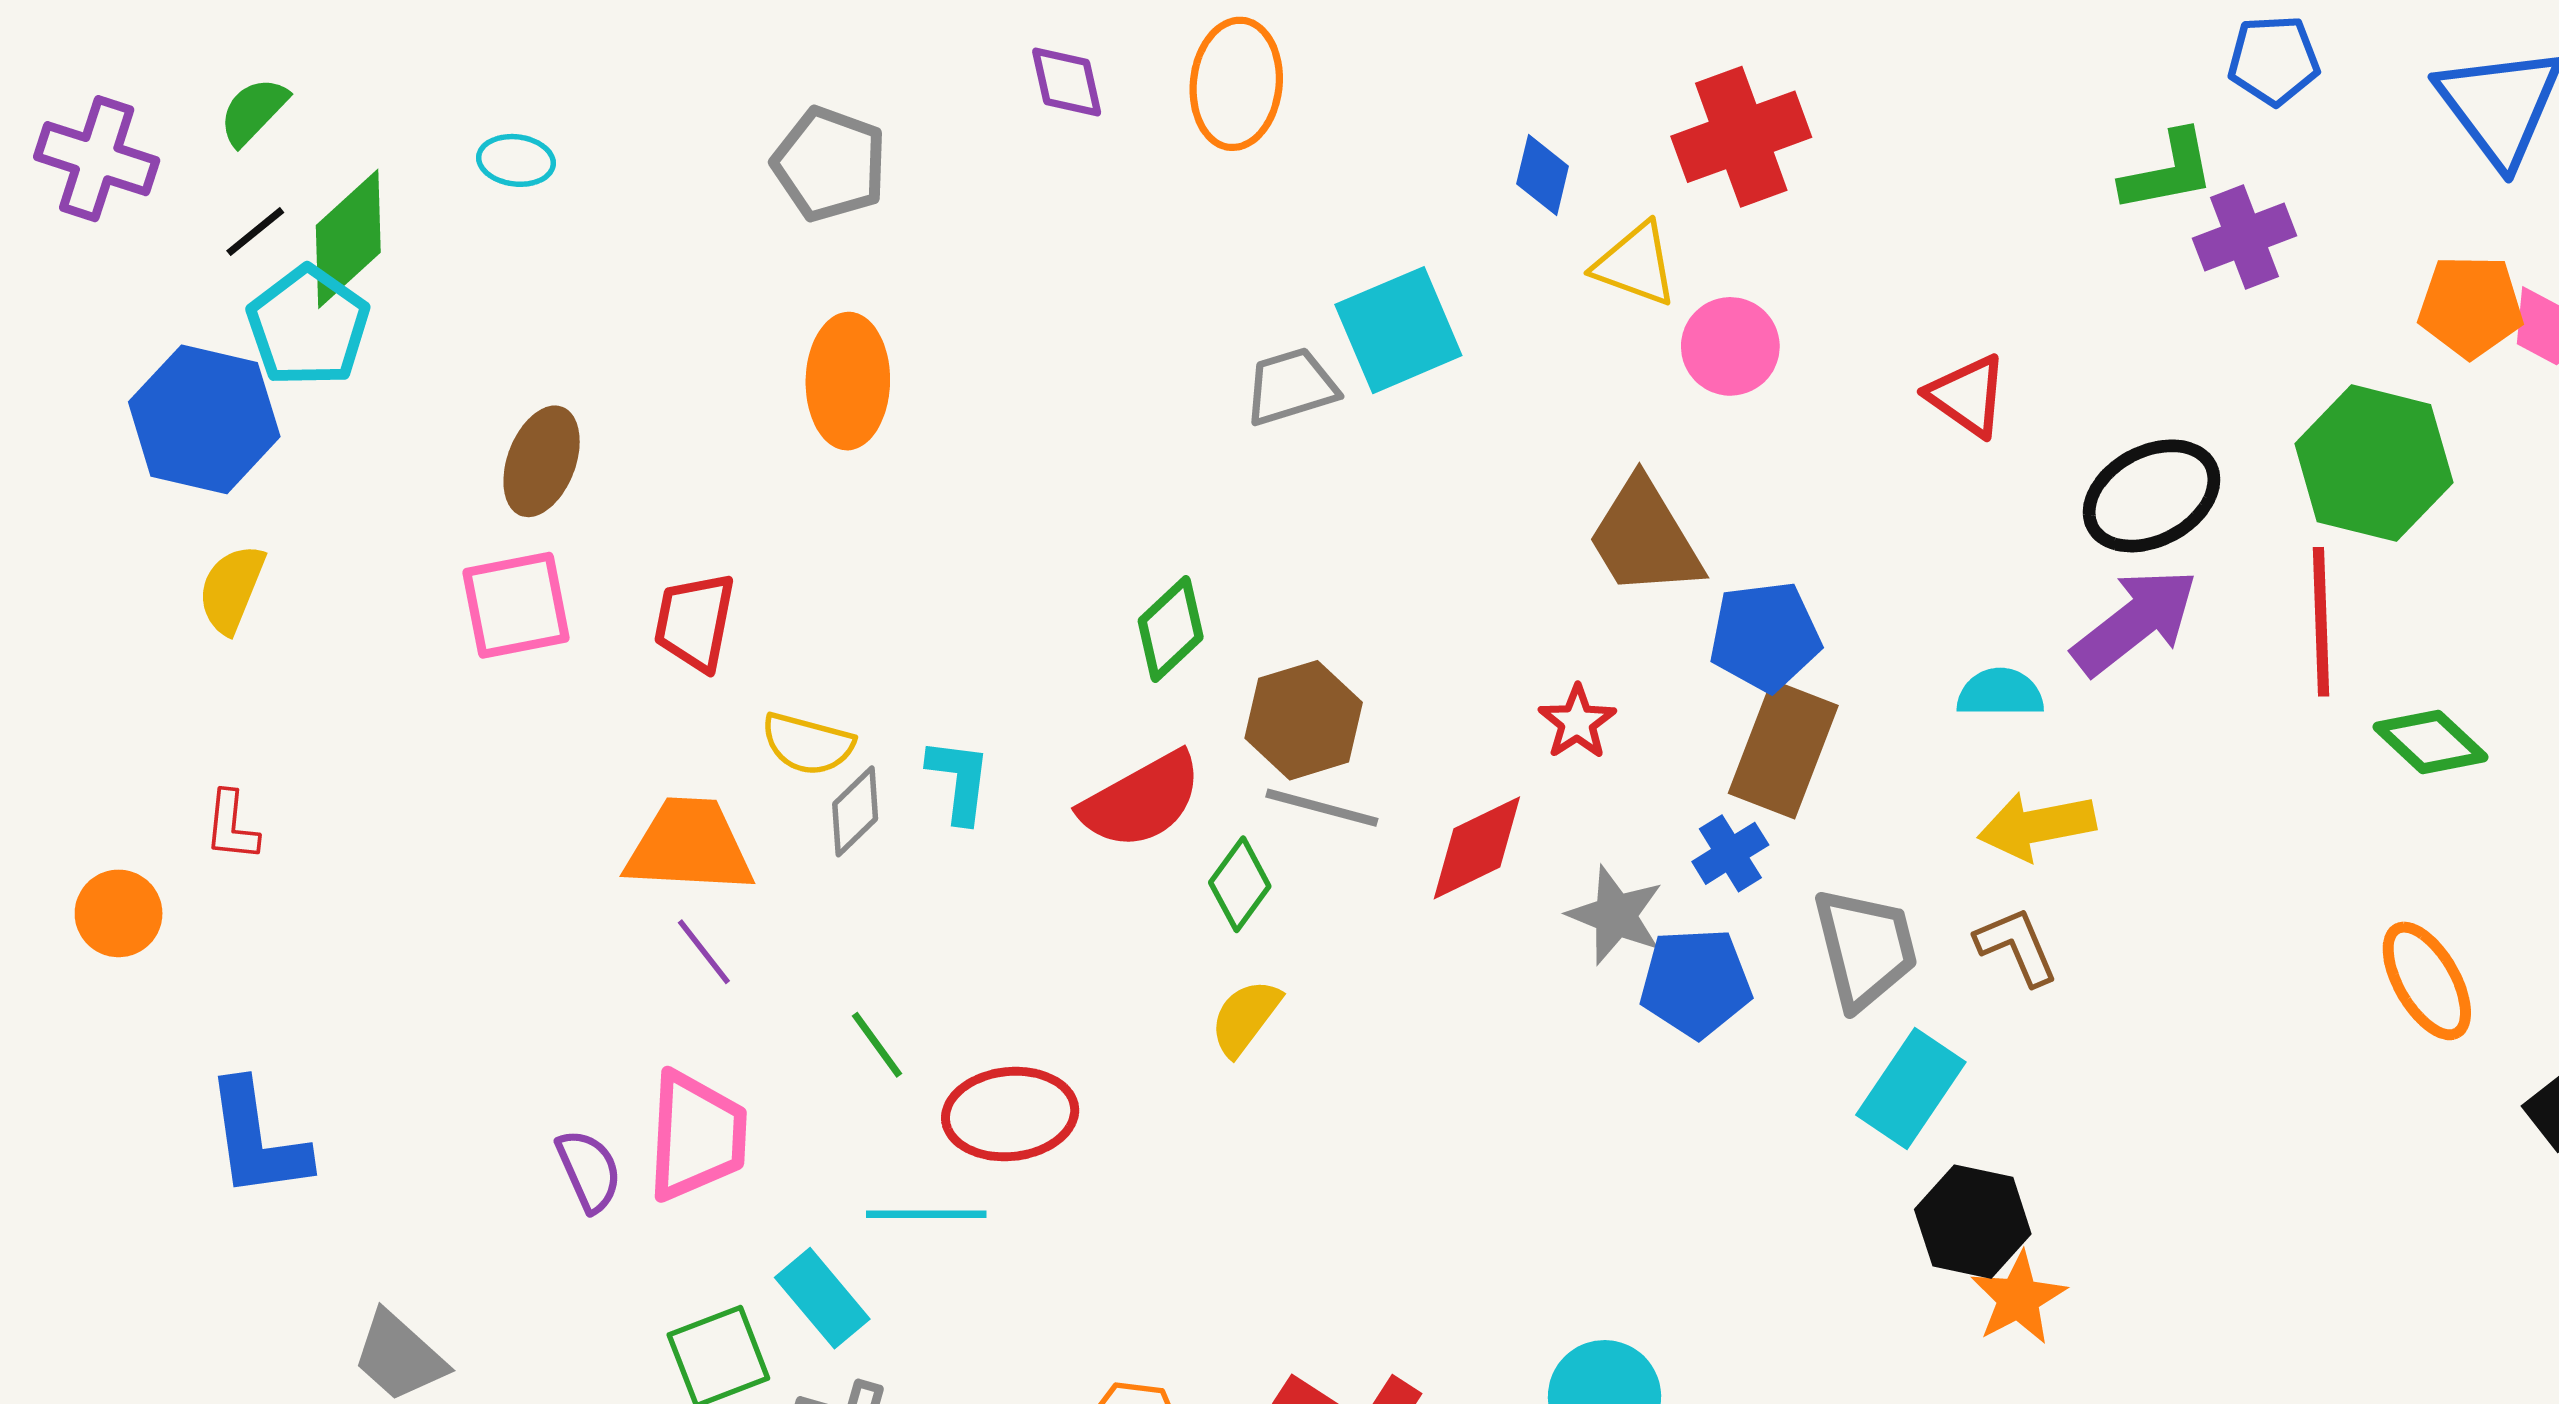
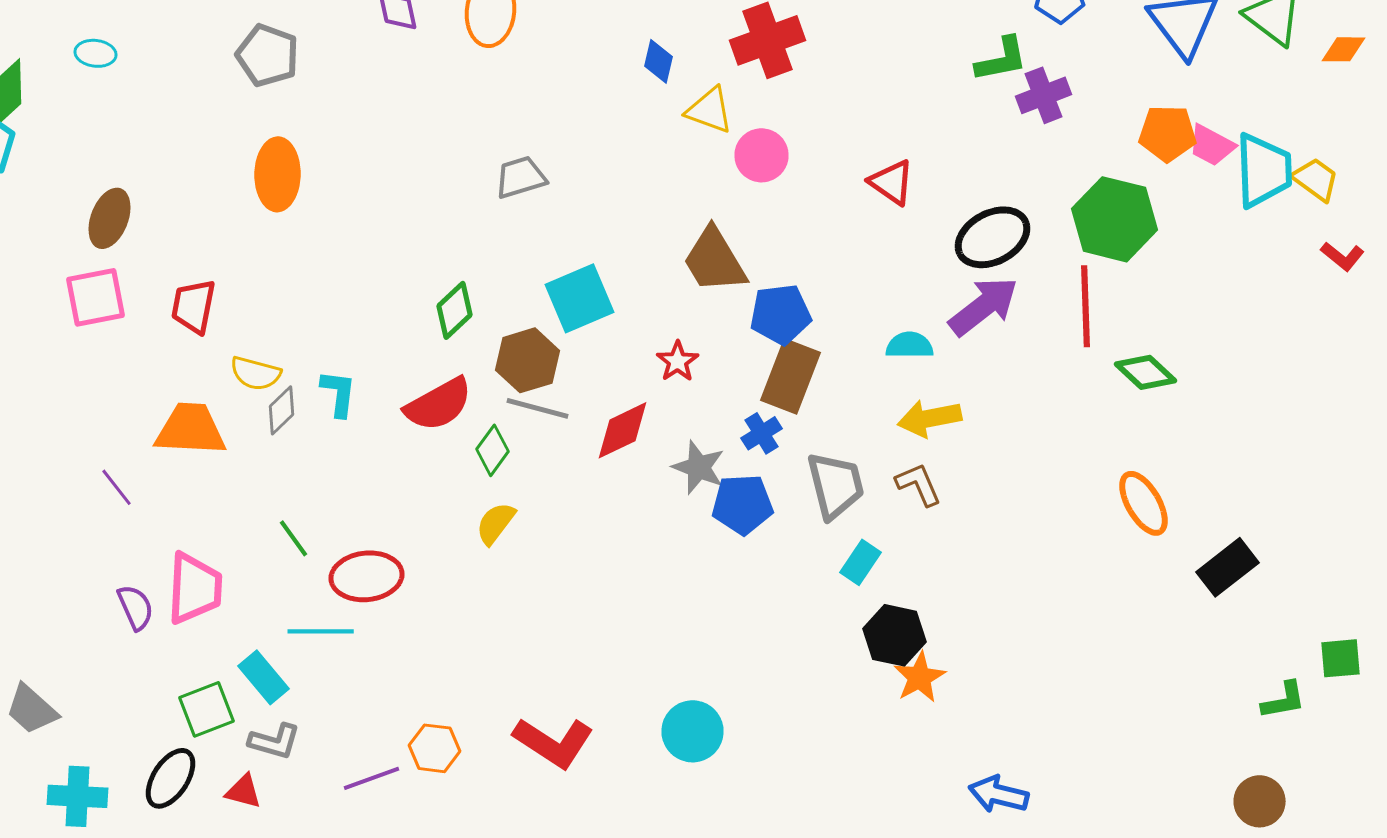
cyan square: (1398, 330) -> (580, 298), moved
purple line: (704, 952) -> (116, 487), moved
cyan rectangle: (1911, 1089) -> (860, 562), size x0.7

